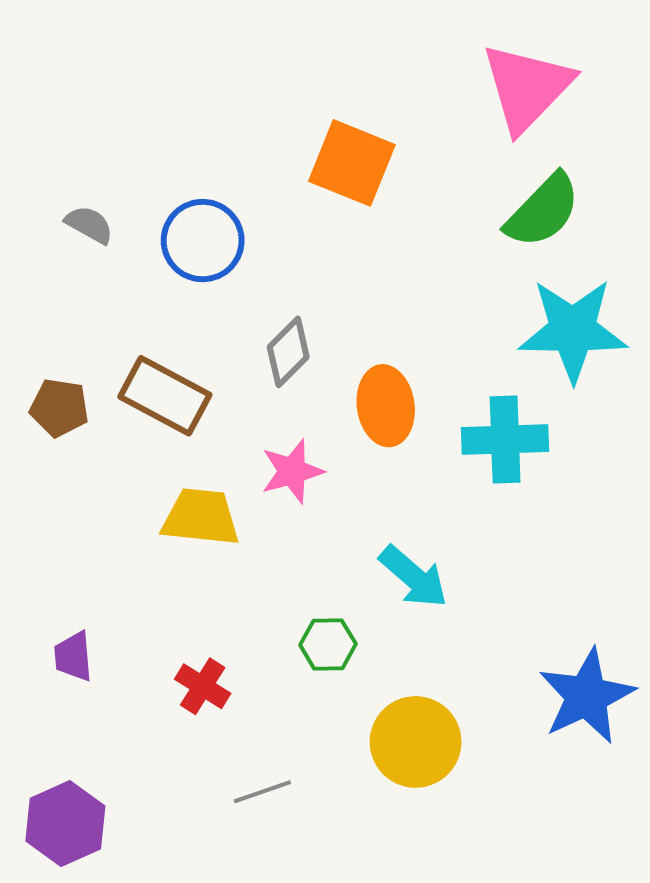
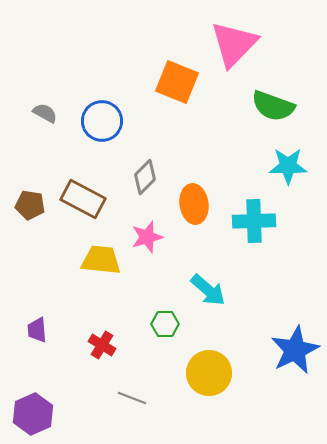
pink triangle: (527, 87) -> (234, 44), moved
green semicircle: (543, 211) -> (273, 106), turned 66
cyan star: (573, 330) -> (288, 166), size x0.7
gray line: (262, 792) -> (132, 398), turned 40

